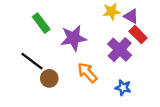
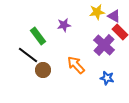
green rectangle: (41, 23) -> (38, 36), moved
purple star: (73, 38) -> (64, 25), moved, size x0.6

